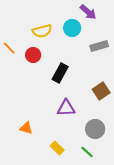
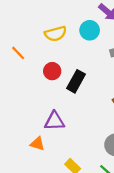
red circle: (33, 55) -> (52, 71), moved
purple triangle: (66, 108) -> (54, 121), moved

